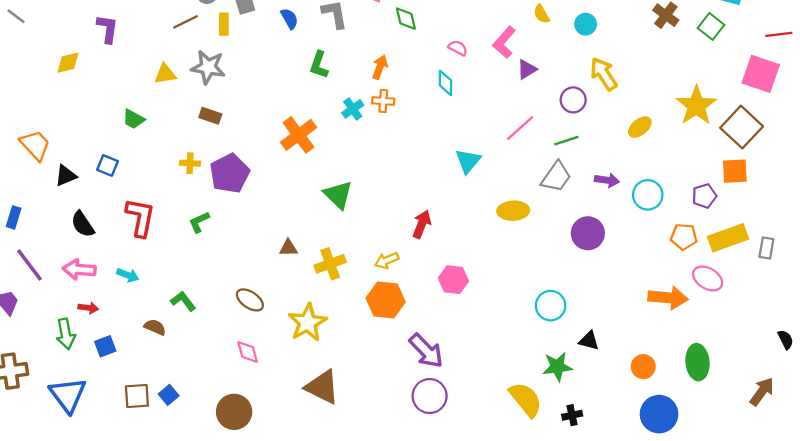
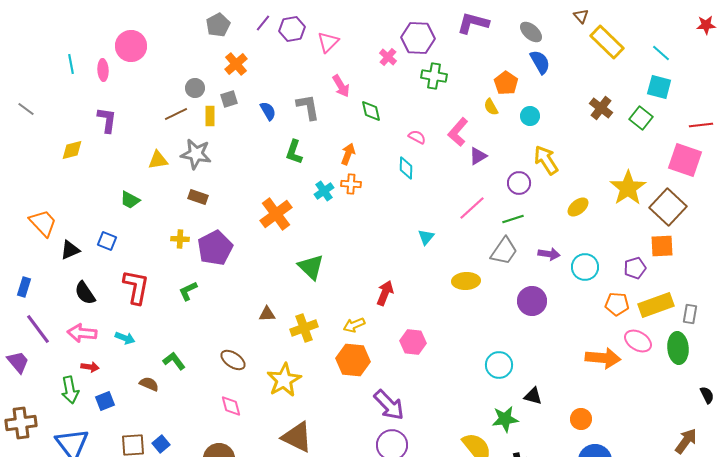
cyan triangle: (468, 161) -> (426, 237), size x0.7
green ellipse: (697, 362) -> (678, 348), moved

